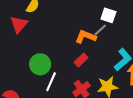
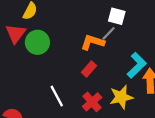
green circle: (40, 64) -> (37, 42), moved
white line: (51, 82) -> (57, 96), turned -48

